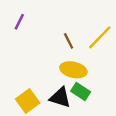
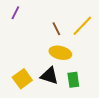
green rectangle: (81, 91) -> (73, 80), moved, turned 49

